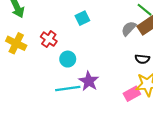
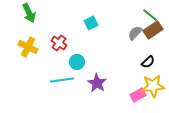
black semicircle: (142, 59) -> (148, 62), turned -48
cyan line: (68, 88) -> (62, 80), moved

